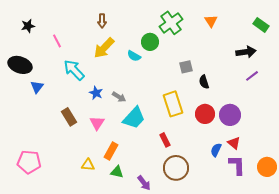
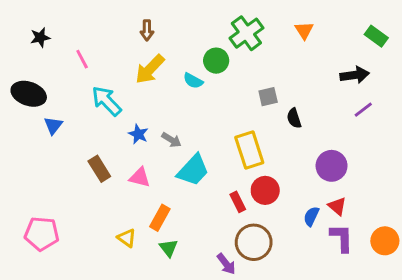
red circle: (205, 114) -> (265, 190), moved
pink triangle: (97, 123) -> (140, 177), turned -49
yellow triangle: (88, 165) -> (127, 238), turned 32
green triangle: (117, 172) -> (169, 248), turned 40
purple arrow: (144, 183) -> (226, 264), moved

